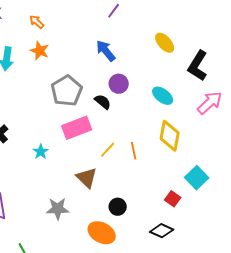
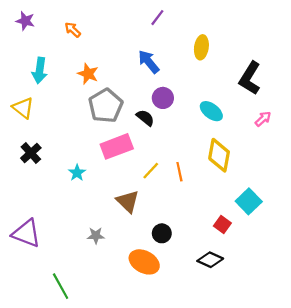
yellow ellipse: (165, 43) -> (201, 47), moved, turned 50
orange star: (40, 51) -> (88, 74), moved
pink arrow: (210, 103) -> (263, 119), size x0.6
gray star: (58, 209) -> (96, 236), size x0.7

